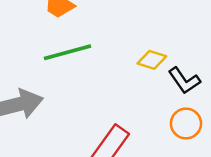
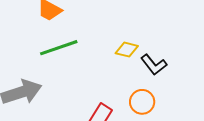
orange circle: (186, 124) -> (142, 102), moved

